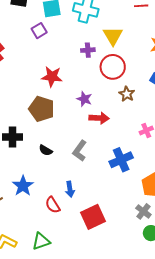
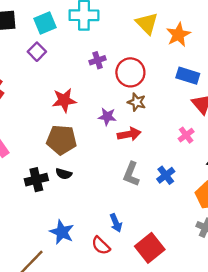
yellow triangle: (113, 36) -> (147, 23), moved
brown star: (127, 94) -> (137, 102), moved
black semicircle: (46, 150) -> (64, 174), moved
gray L-shape: (80, 151) -> (131, 174), moved
blue cross: (121, 160) -> (166, 175), size x0.7

